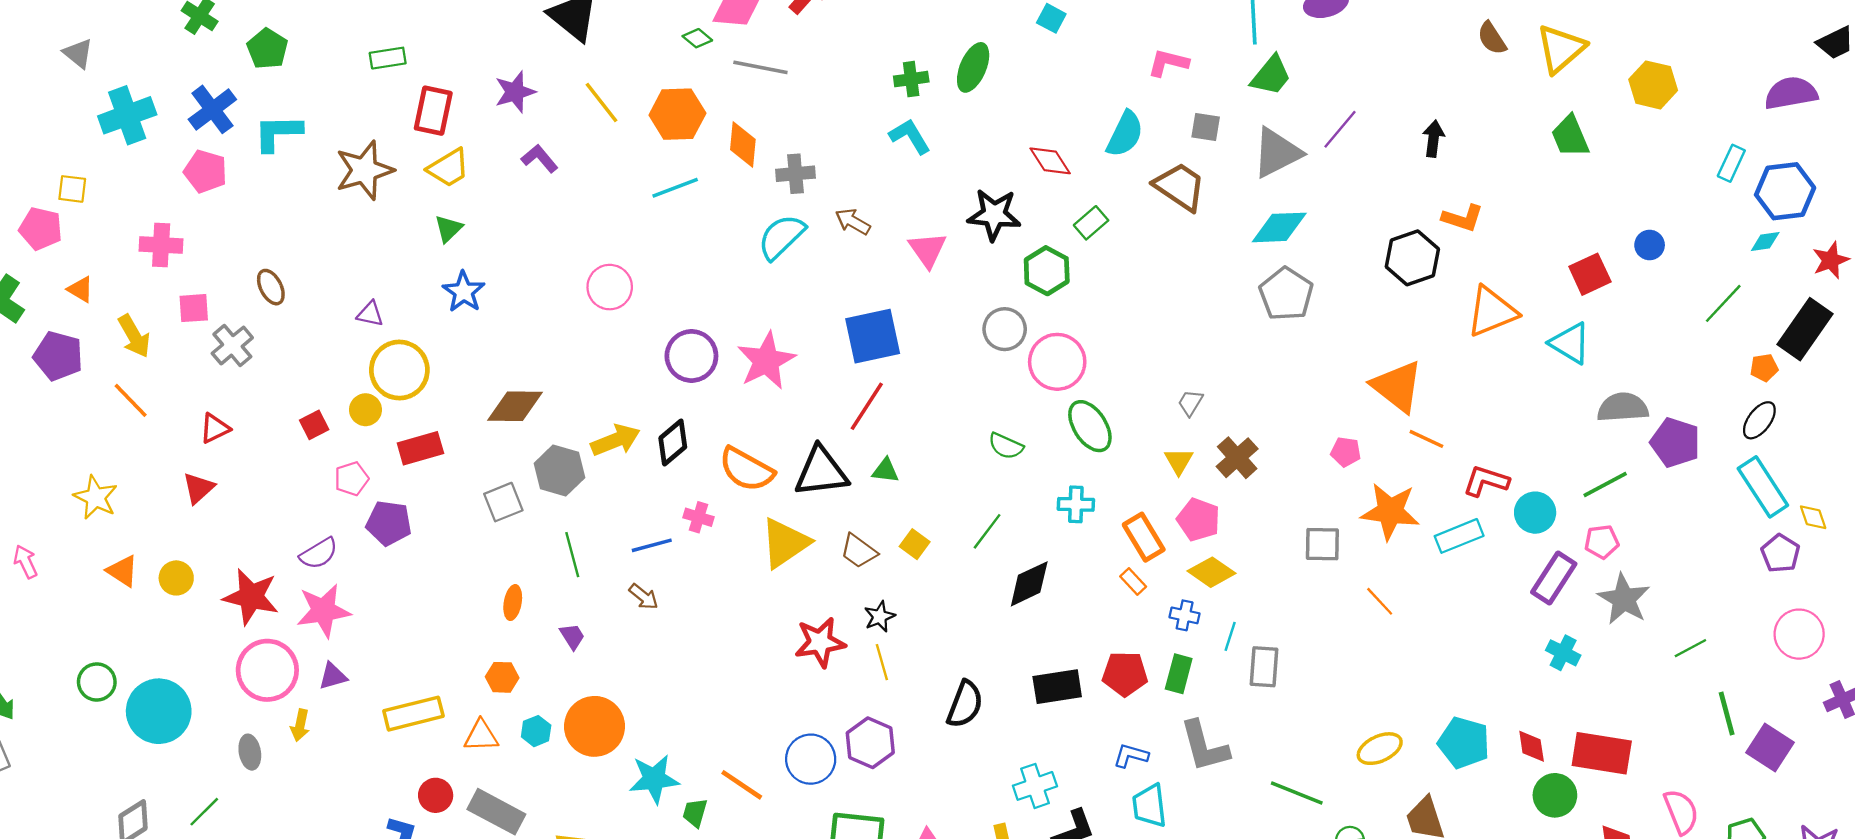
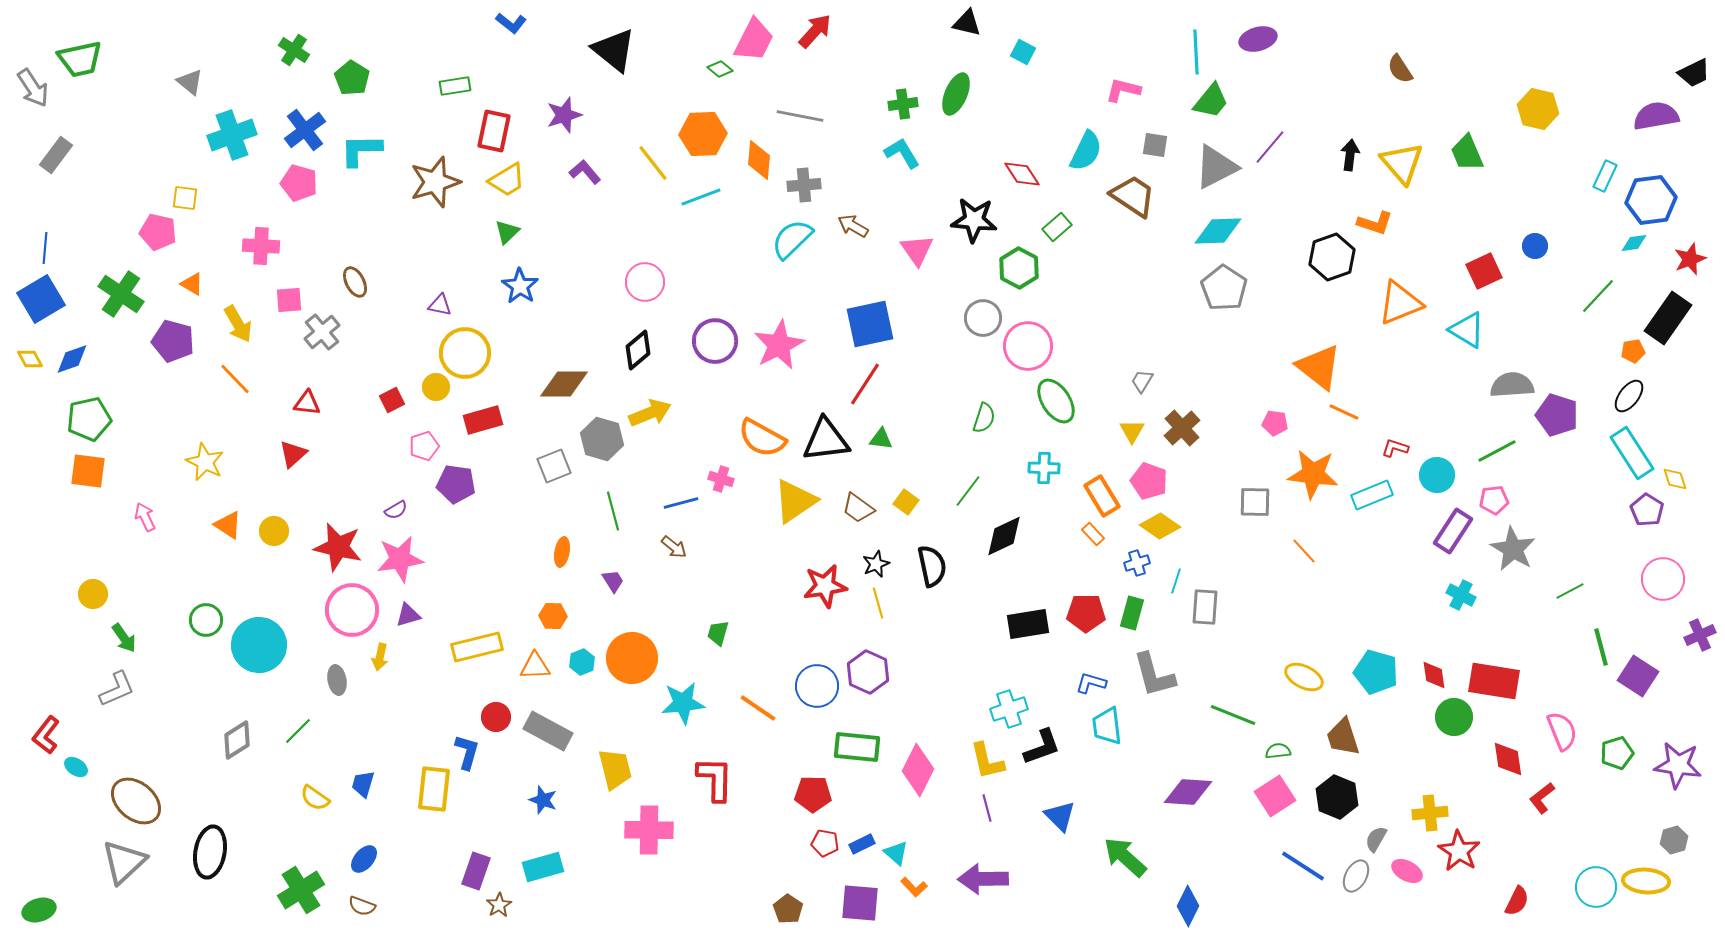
yellow triangle: (1561, 49) -> (1402, 163), moved, turned -30
gray line: (760, 67) -> (800, 116), moved
yellow line: (602, 102) -> (653, 163), moved
red triangle: (215, 428) -> (307, 403), turned 32
black diamond: (673, 442) -> (638, 350), moved
green semicircle: (1006, 446) -> (984, 418), turned -96
red L-shape: (1486, 481) -> (1395, 448), size x0.7
purple semicircle: (319, 553) -> (396, 510), size x0.7
blue cross: (1185, 615) -> (1137, 563), turned -30
black semicircle: (965, 704) -> (932, 566), moved, turned -33
yellow ellipse: (1380, 749) -> (1304, 677), turned 51
green trapezoid: (695, 813) -> (718, 633), moved

